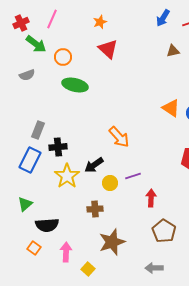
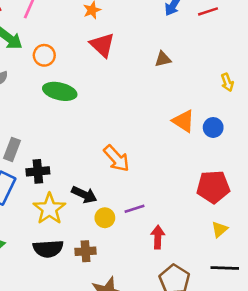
brown triangle: (173, 51) -> (163, 59), moved
black arrow: (94, 165) -> (84, 195), turned -120
black semicircle: (47, 225) -> (48, 249), moved

